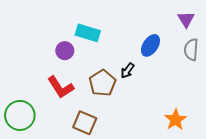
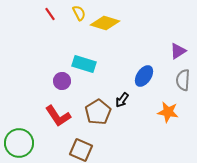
purple triangle: (186, 19) -> (178, 51), turned 30
orange star: (176, 120) -> (168, 112), moved, turned -30

